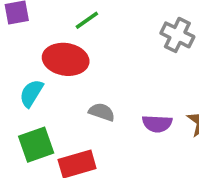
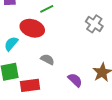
purple semicircle: (157, 124) -> (75, 80), moved, turned -147

